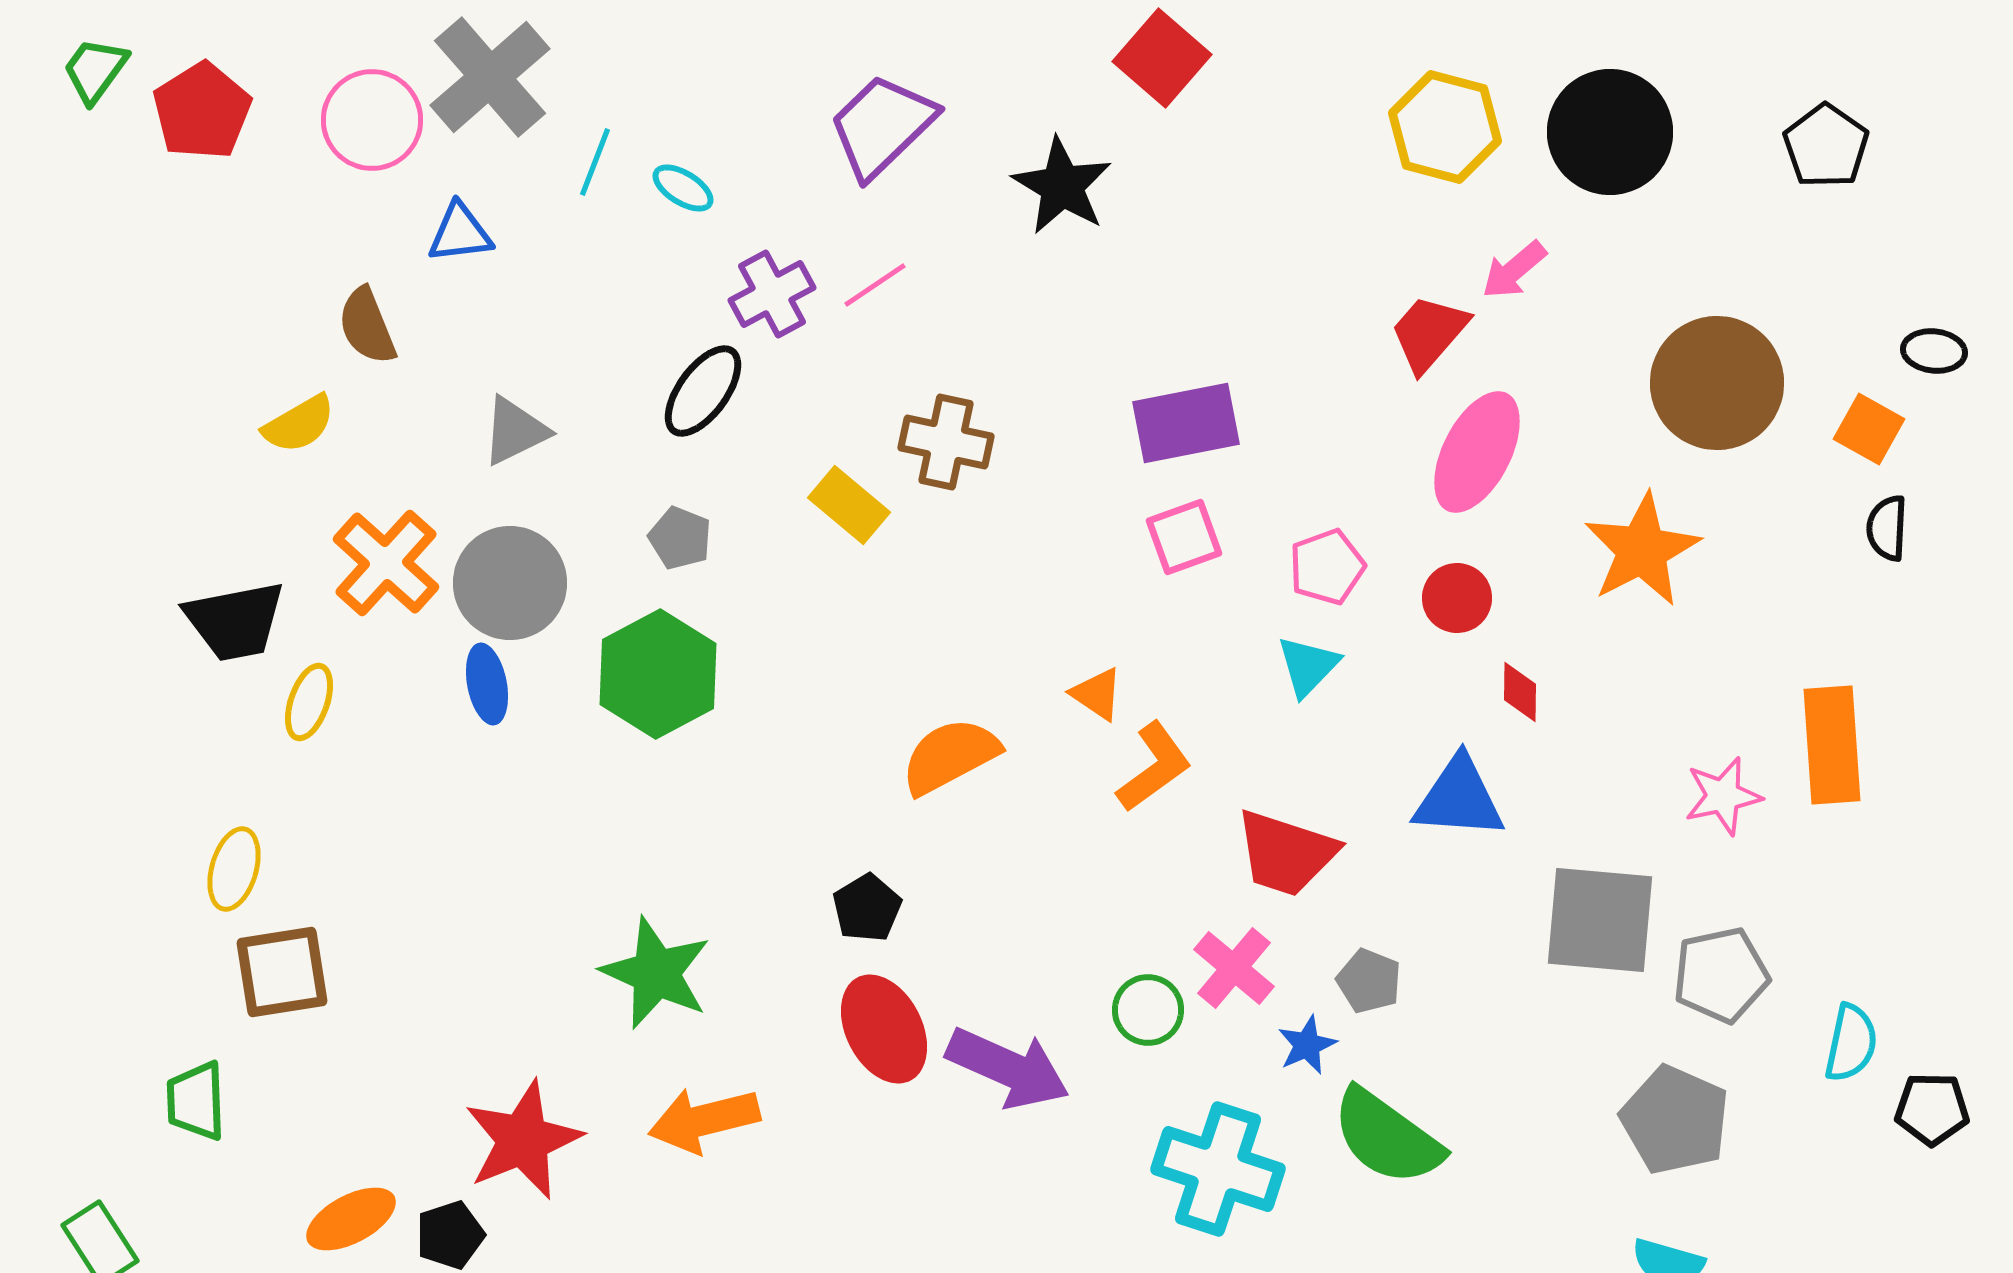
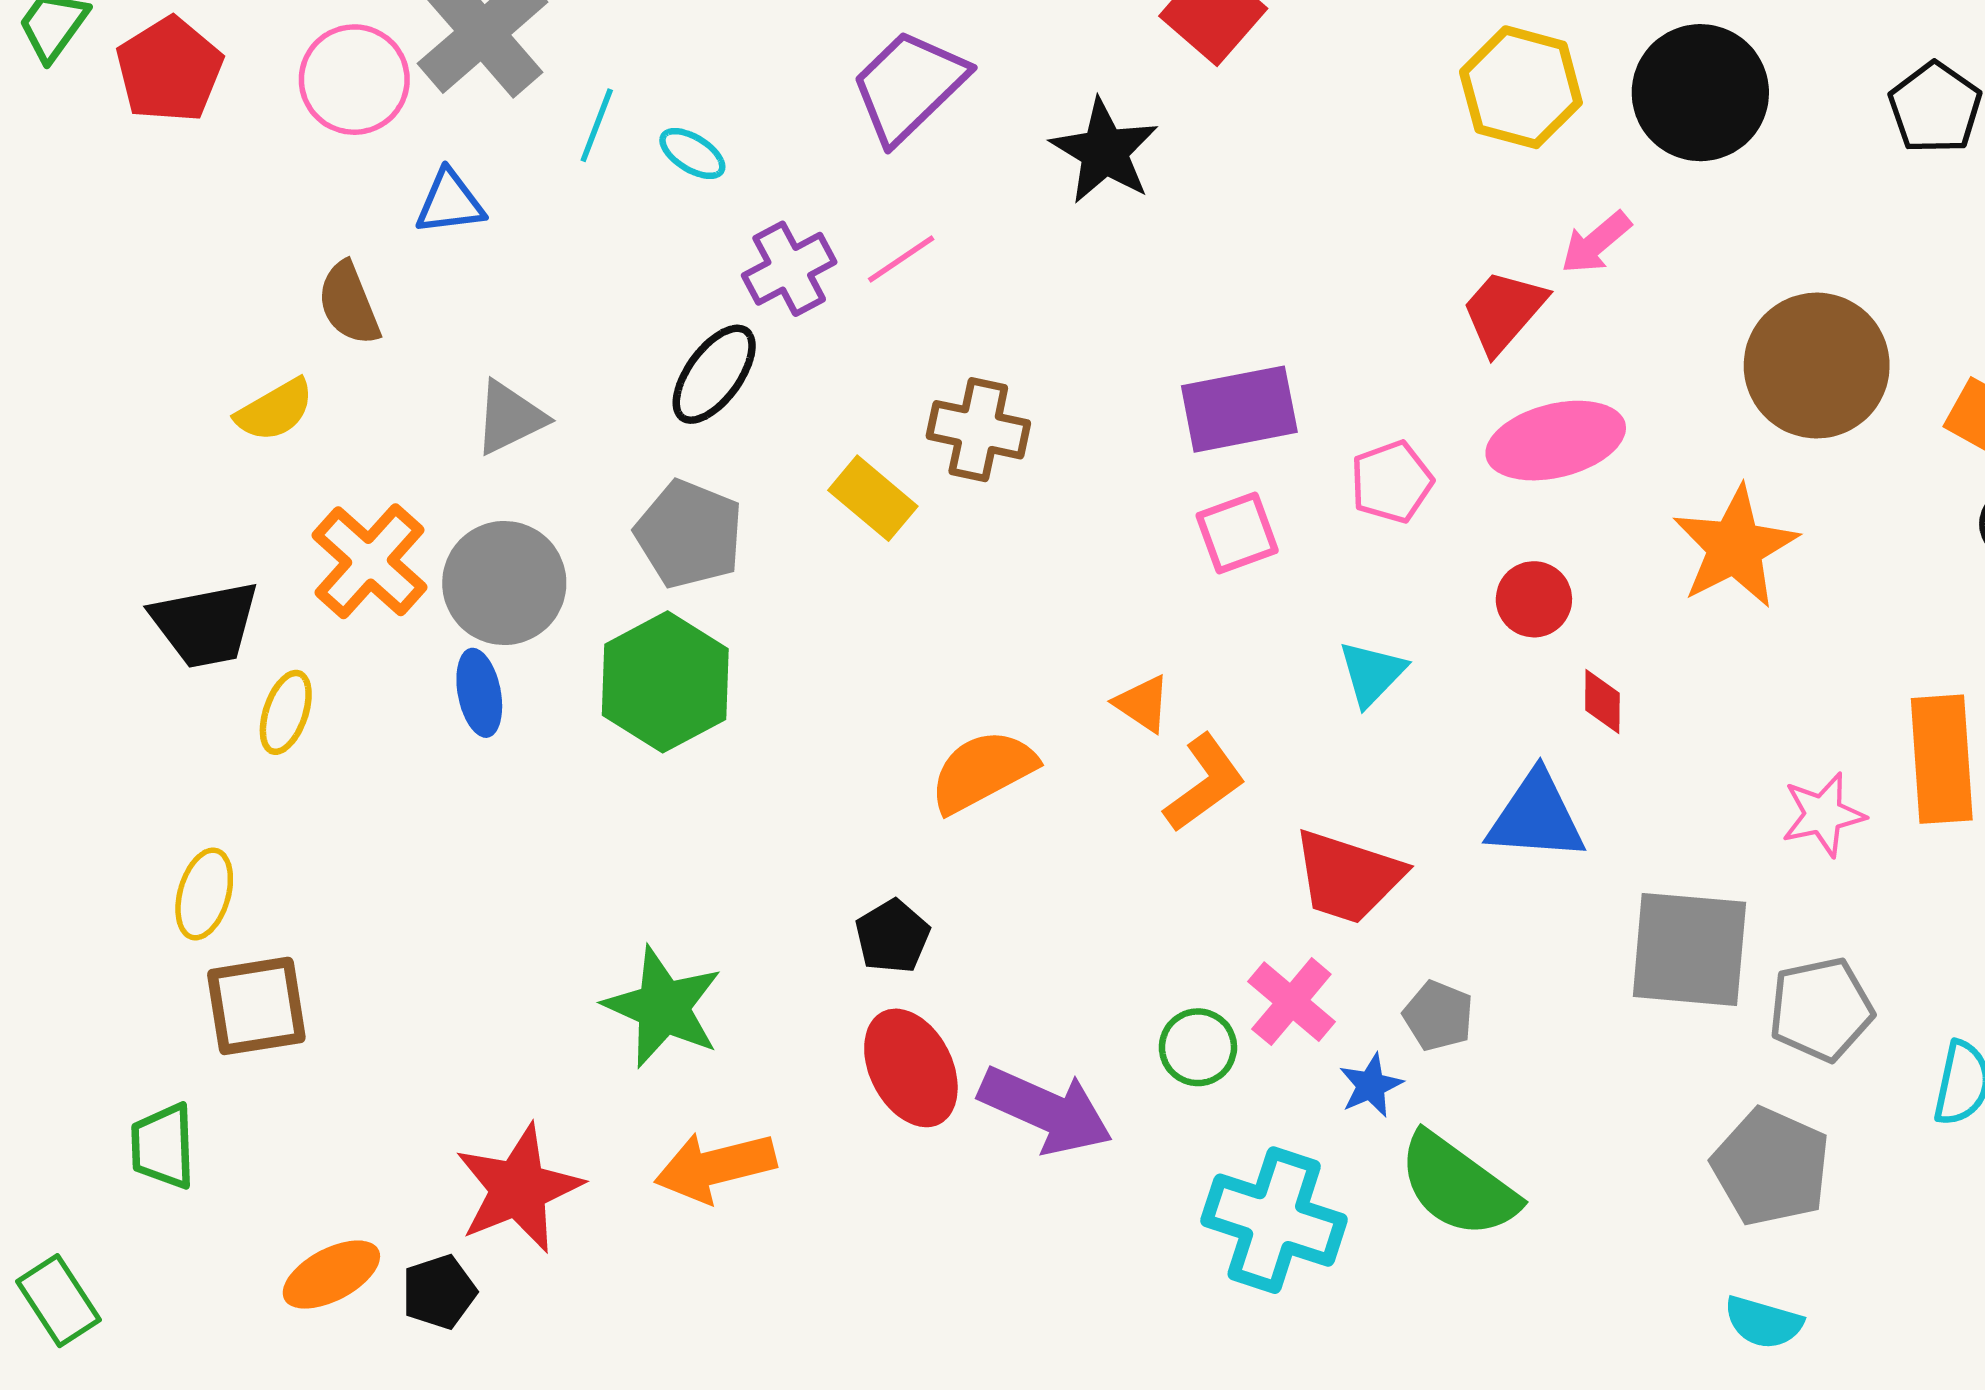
pink ellipse: (1477, 452) -> (1556, 441), turned 49
gray pentagon: (680, 538) -> (689, 534), size x1.6
pink pentagon: (1327, 567) -> (1392, 482), moved

